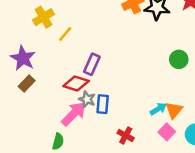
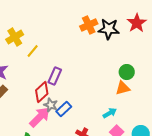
red diamond: (76, 84) -> (42, 92), turned -60
blue rectangle: (103, 104) -> (64, 109), turned 42
orange triangle: (174, 110) -> (123, 88), moved, turned 35

